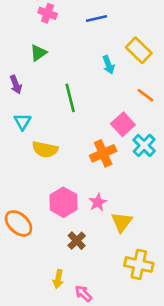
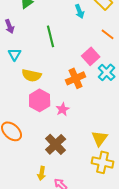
pink hexagon: (63, 202) -> (40, 100), moved
pink star: (98, 202) -> (63, 109), moved
yellow triangle: (122, 222) -> (100, 138), moved
brown cross: (77, 241) -> (56, 144), size x1.5

